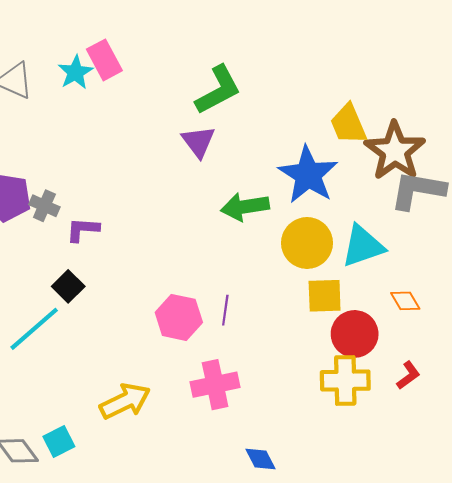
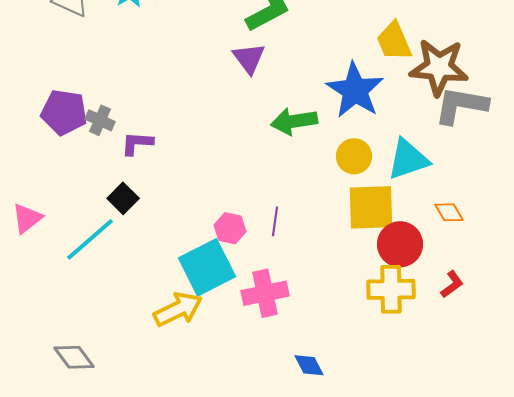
brown star: (395, 151) -> (439, 67), turned -30
yellow circle: (307, 243) -> (354, 156), size x0.7
yellow square: (325, 296) -> (371, 207), size x1.4
pink hexagon: (179, 317) -> (230, 228), size x0.7
cyan square: (59, 441) -> (207, 267), moved, size x1.8

